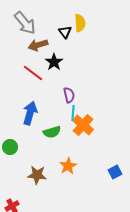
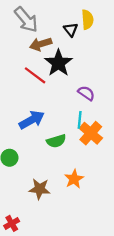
black star: (54, 62) -> (58, 63), size x1.4
purple semicircle: (69, 95) -> (86, 93), moved, turned -42
blue arrow: (30, 113) -> (32, 120), turned 45

